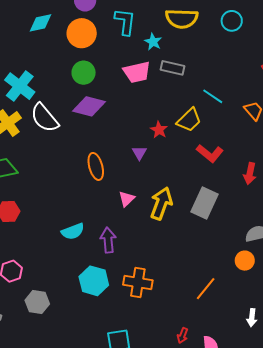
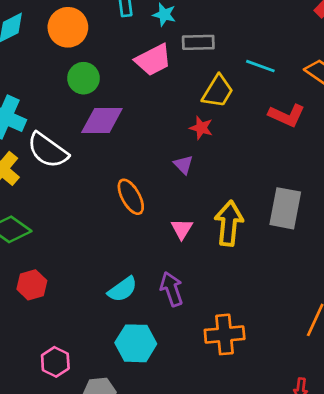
yellow trapezoid: (189, 120) -> (218, 91), moved
red L-shape: (210, 153) -> (287, 115), moved
cyan hexagon: (94, 281) -> (136, 343), moved

